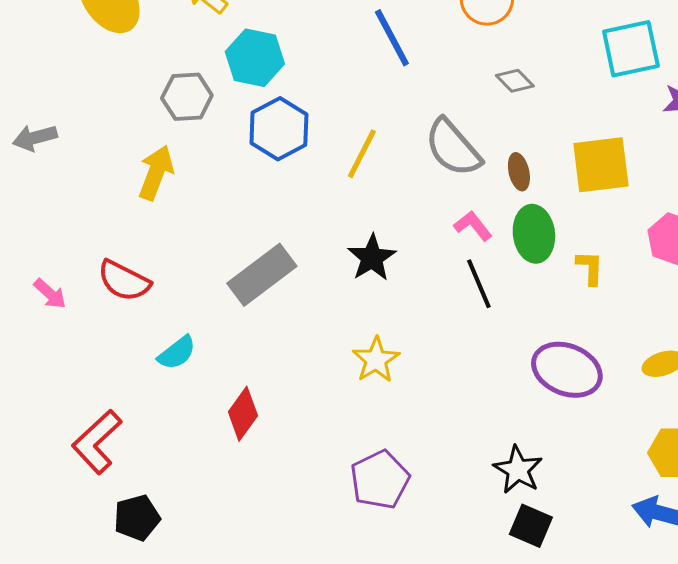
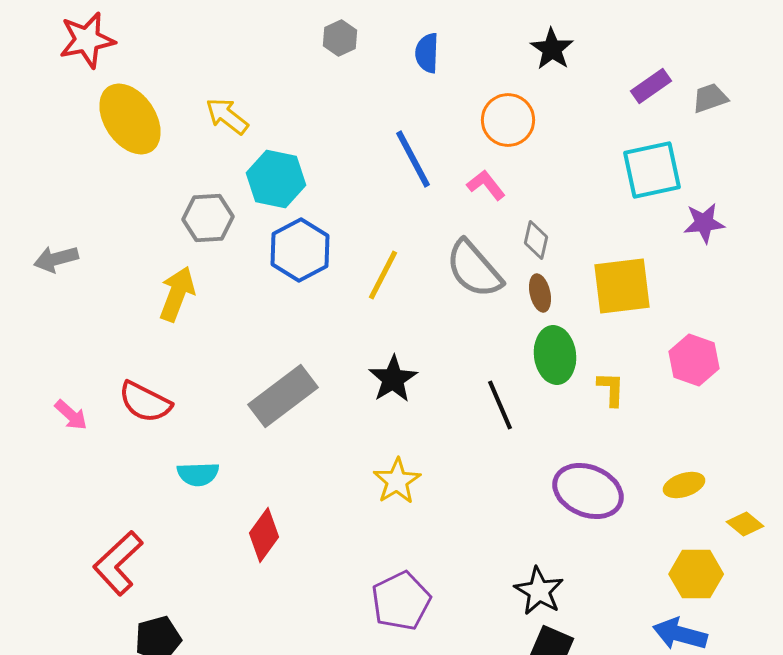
gray diamond: (515, 81) -> (536, 240), moved, turned 57
pink L-shape: (473, 226) -> (486, 185), moved
cyan semicircle: (177, 353) -> (198, 474), turned 36

